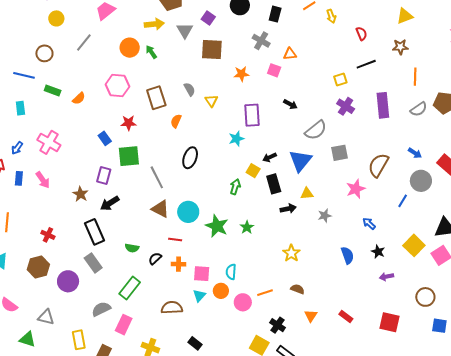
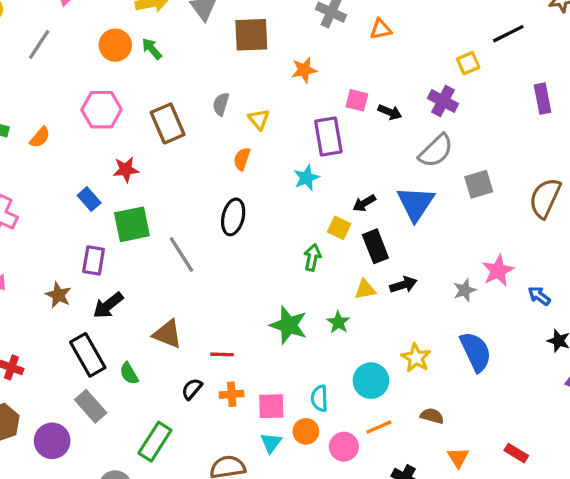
pink square: (274, 70) -> (357, 100), moved
gray semicircle: (189, 89) -> (221, 104), turned -128
purple rectangle: (383, 105) -> (543, 99), size x0.7
purple cross: (346, 106) -> (443, 101), moved
orange semicircle: (176, 121) -> (242, 159), moved
pink star: (356, 189) -> (498, 271), moved
yellow triangle: (307, 194) -> (365, 289), moved
brown triangle: (160, 209) -> (167, 334), moved
cyan circle: (188, 212) -> (371, 381), moved
green semicircle: (132, 248) -> (129, 373), moved, turned 56
blue semicircle: (347, 255) -> (476, 352), moved, size x1.4

